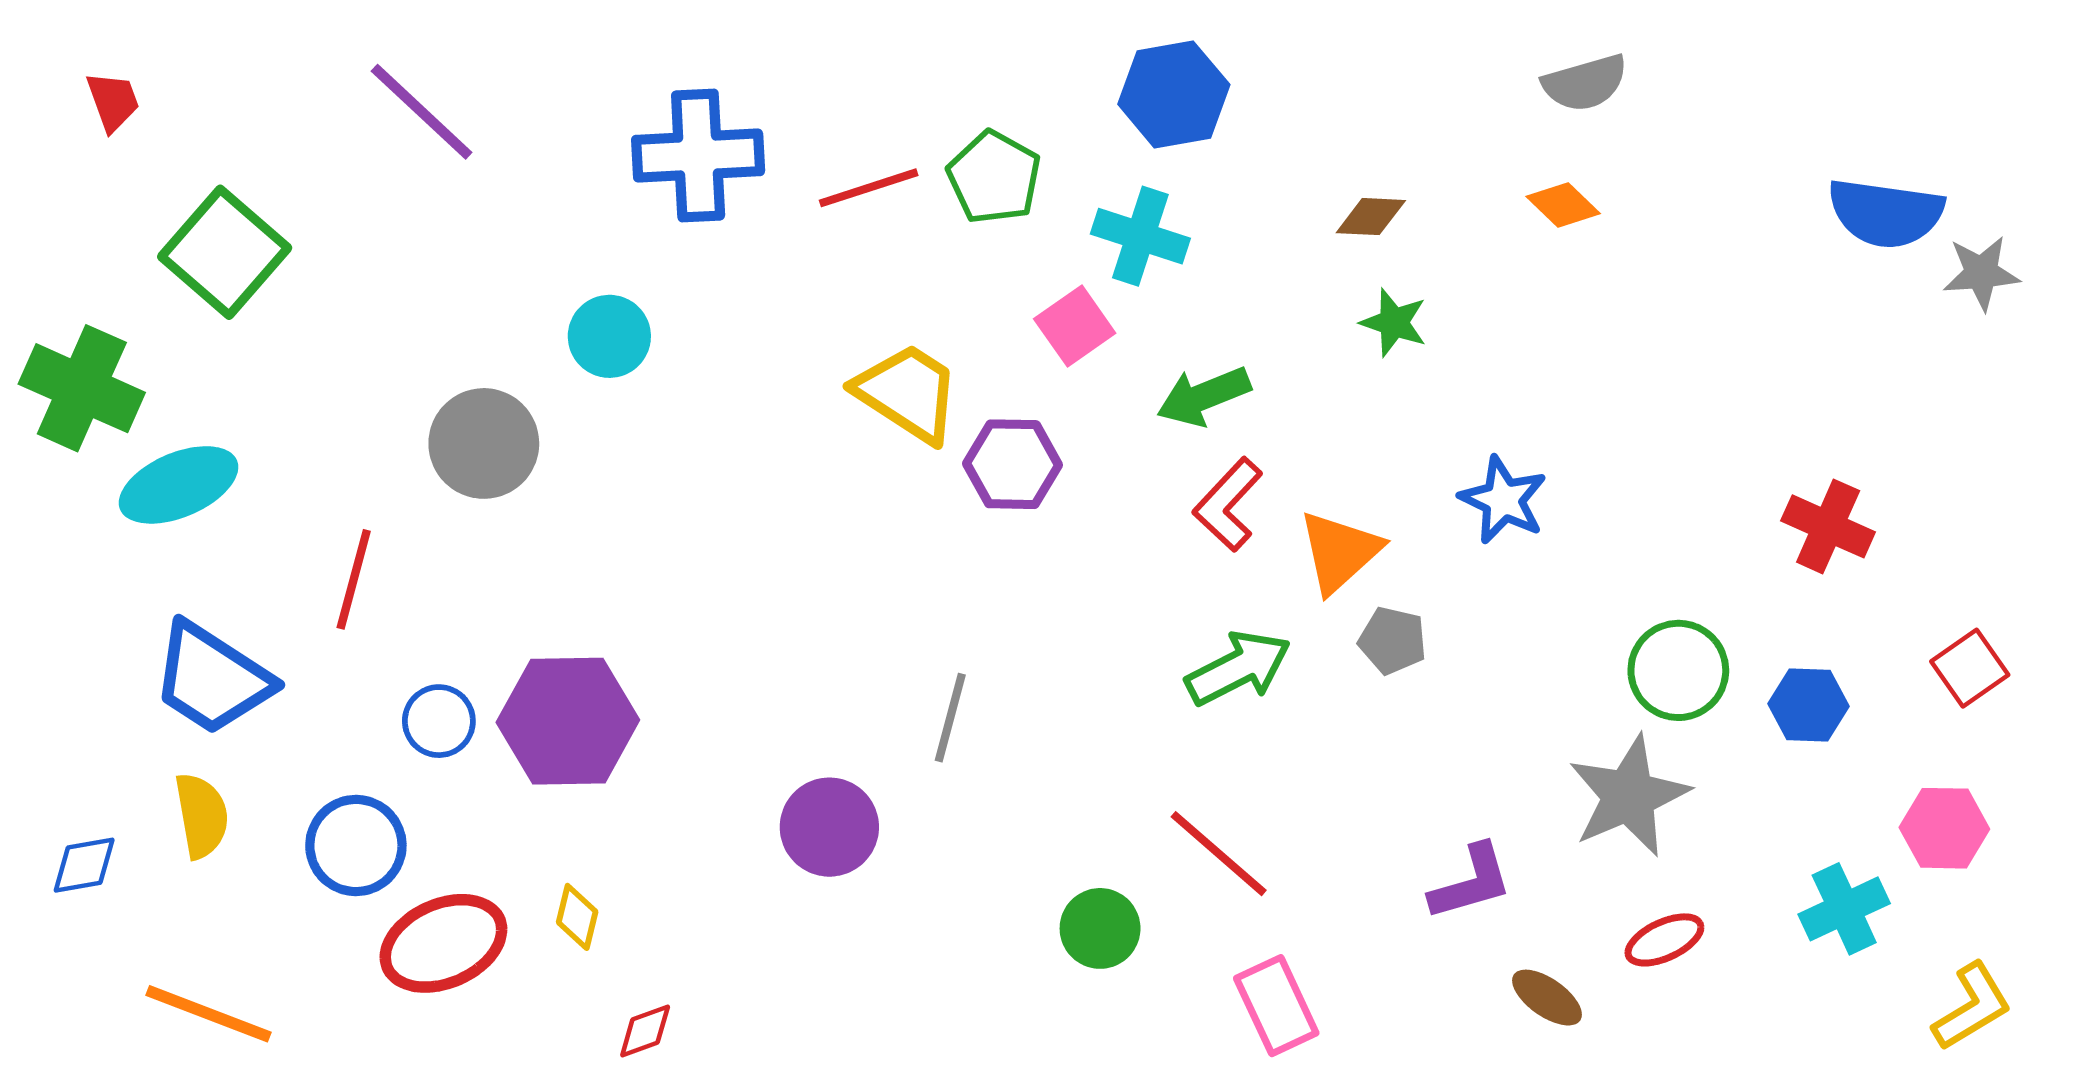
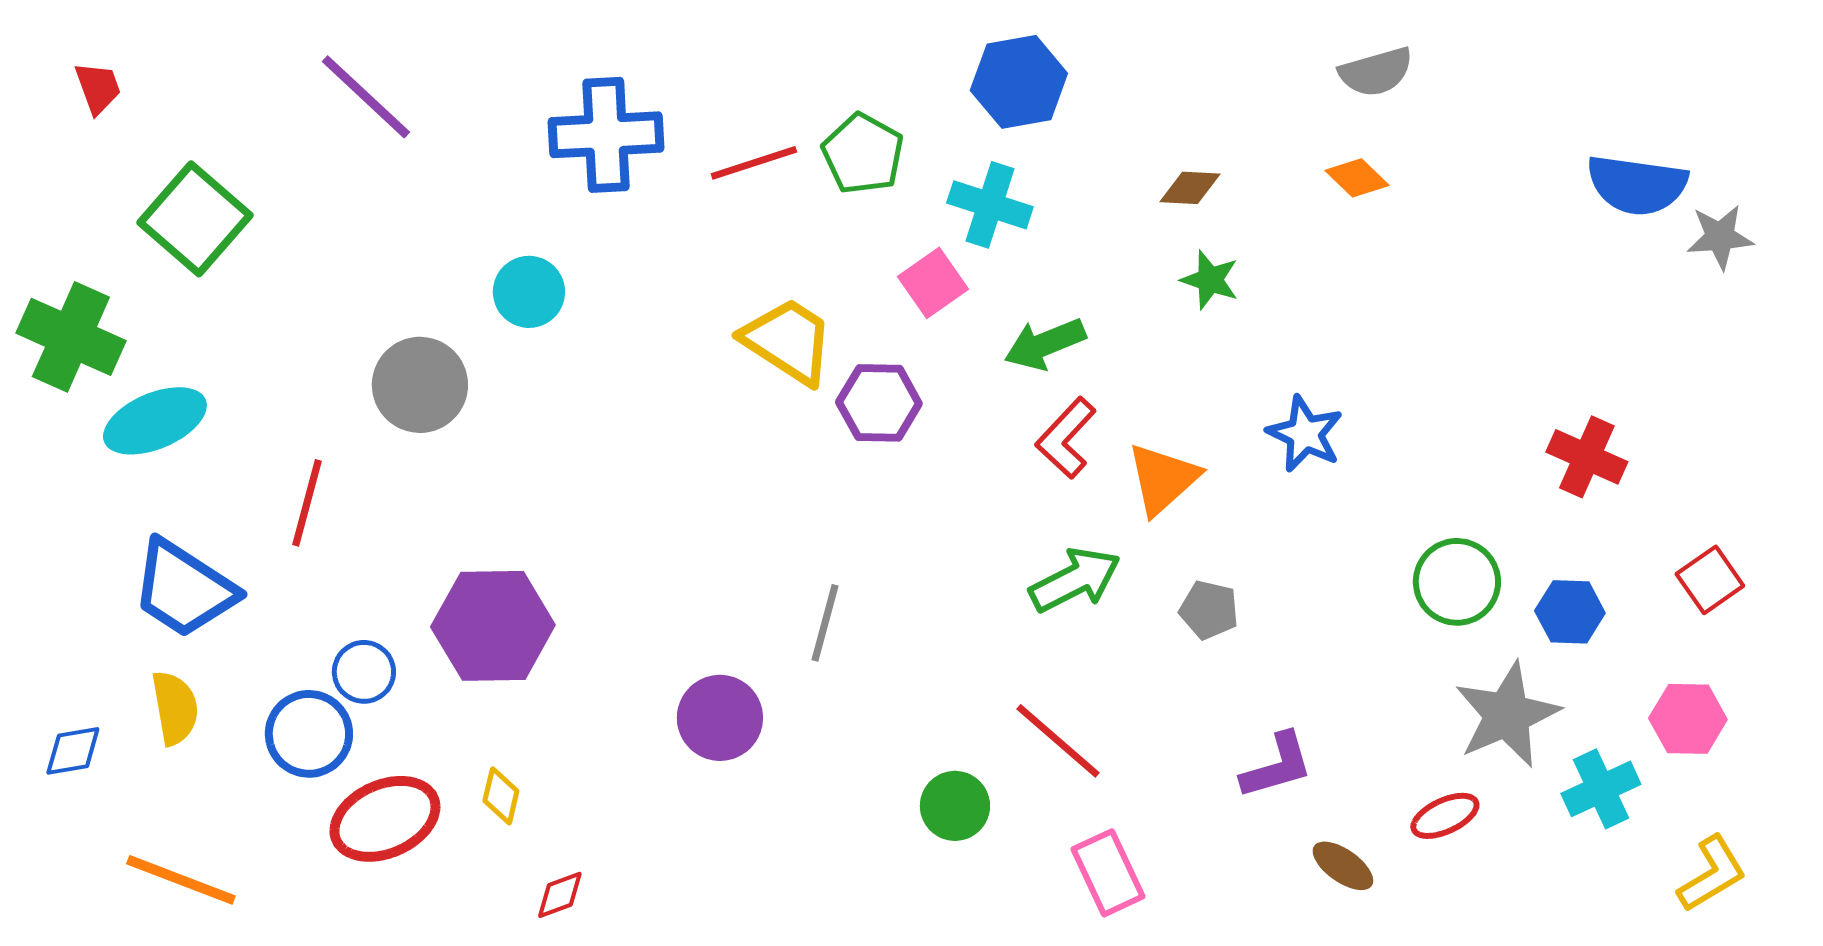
gray pentagon: (1393, 640) -> (1209, 610), moved
blue circle: (439, 721) -> (364, 672), moved
gray star: (1629, 796) -> (1507, 715), moved

